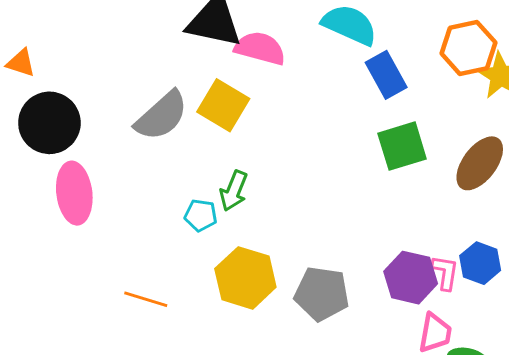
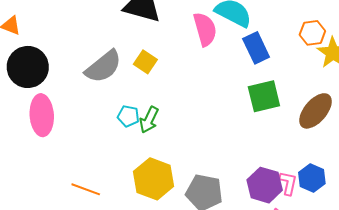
pink semicircle: (260, 48) -> (205, 29), moved, turned 56
orange hexagon: (468, 48) -> (312, 33), size x0.7
yellow square: (223, 105) -> (145, 62), size x0.7
cyan pentagon: (201, 215) -> (128, 116), moved

